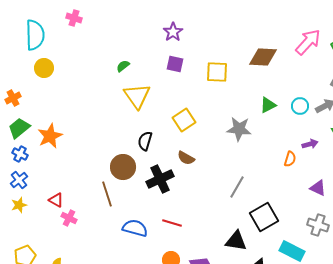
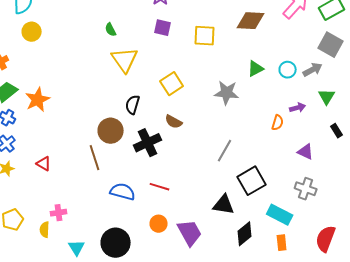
green semicircle: (123, 66) -> (111, 30), turned -80
pink cross: (69, 218) -> (59, 213), moved, turned -35

